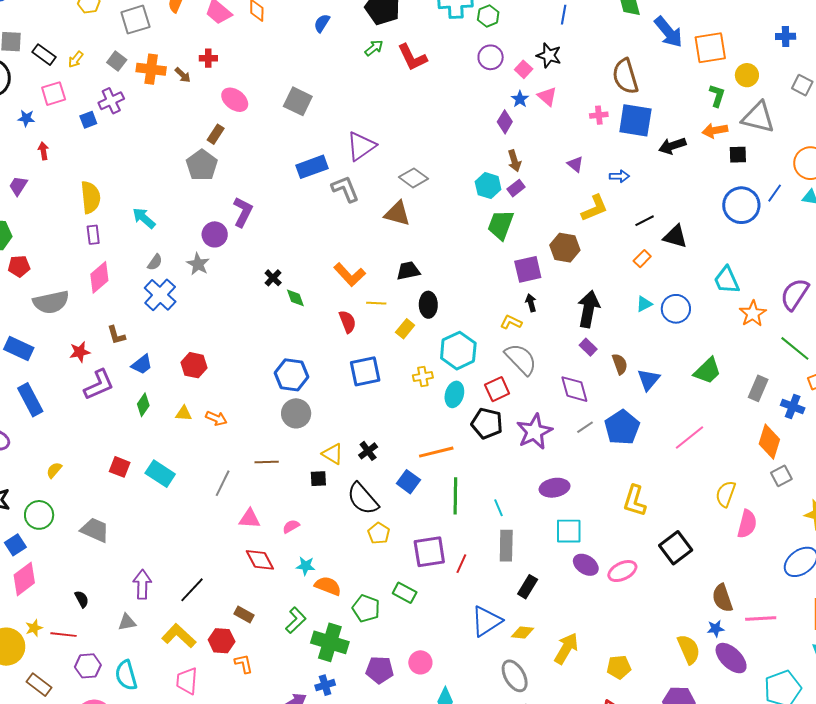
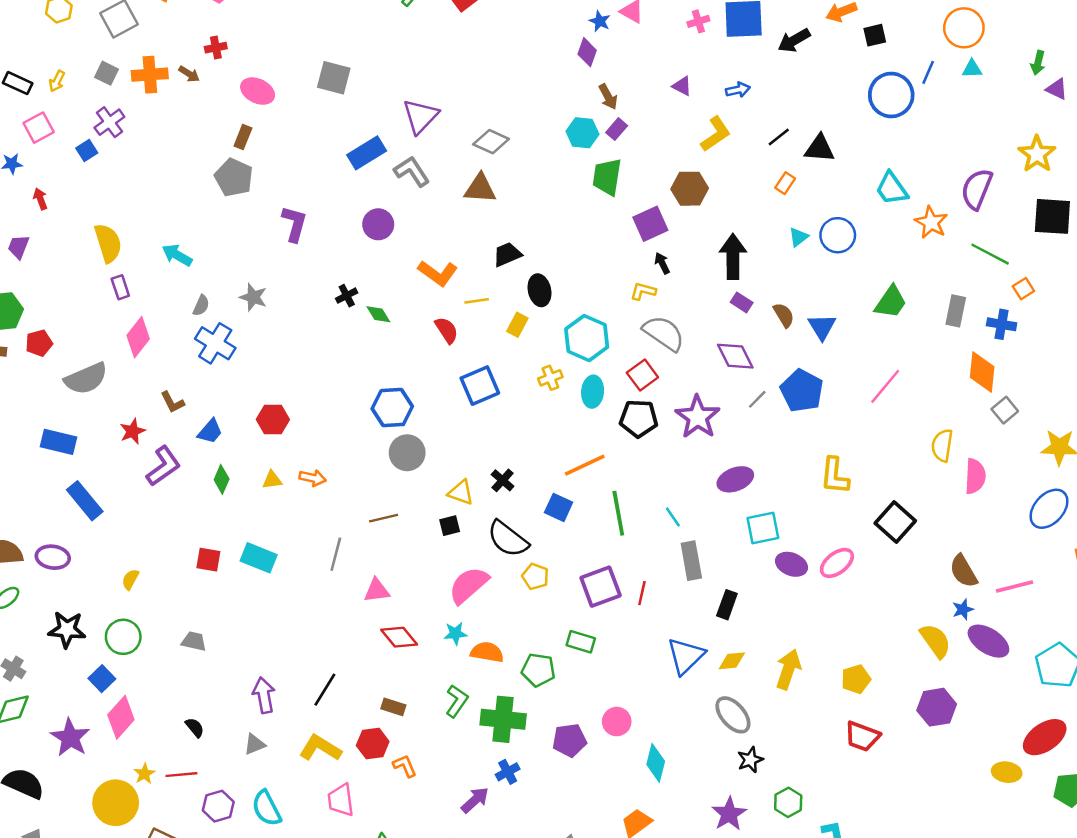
purple circle: (215, 234) -> (378, 224), moved
black cross: (273, 278) -> (347, 296), turned 30
pink semicircle: (291, 526) -> (469, 585), moved, size x2.0
gray trapezoid: (95, 530) -> (194, 641), size x0.7

